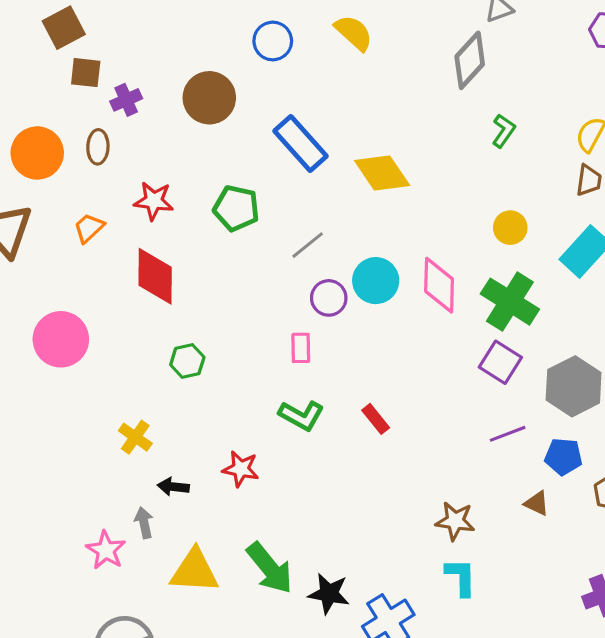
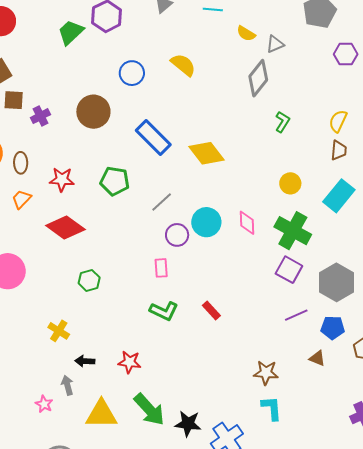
brown ellipse: (98, 147) -> (21, 163), moved
red diamond: (155, 276) -> (65, 228), turned -51
pink diamond: (439, 285) -> (247, 223), size x0.7
red star: (241, 469) -> (130, 362), moved
pink star: (106, 550) -> (44, 404), size x0.7

